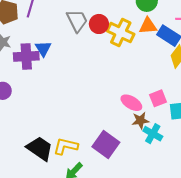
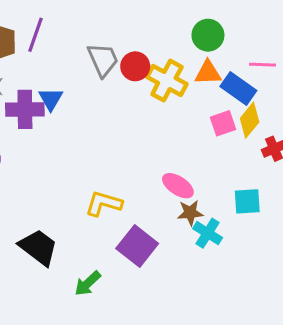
pink square: (158, 98) -> (223, 123), moved
yellow L-shape: (66, 146) -> (104, 204), moved

